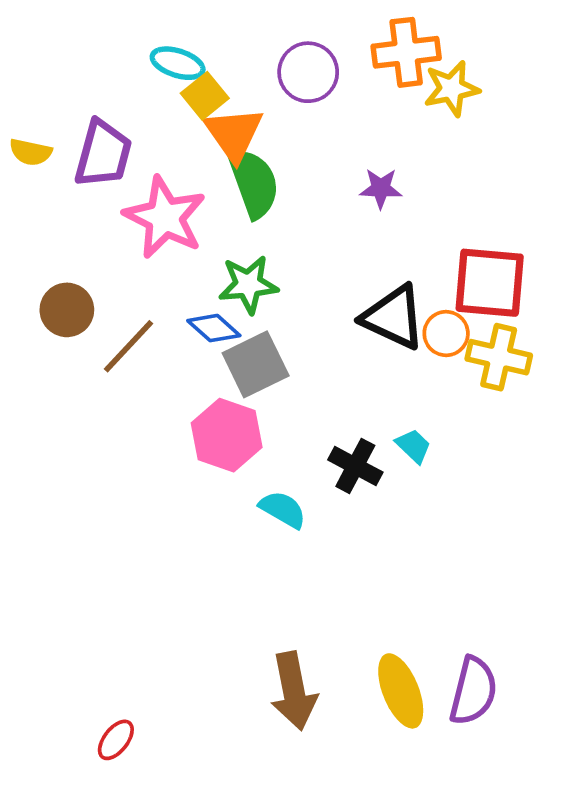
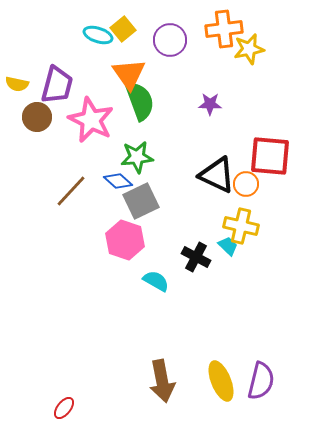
yellow square: (205, 96) -> (123, 29), moved
brown circle: (67, 310) -> (37, 117), moved
yellow cross: (499, 357) -> (241, 226), moved

